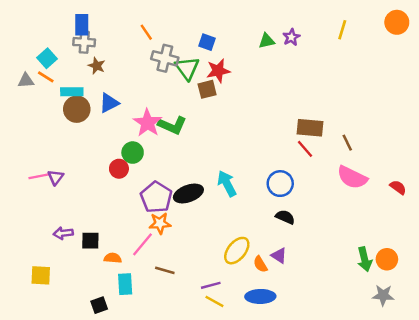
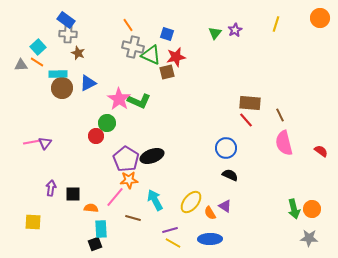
blue rectangle: (82, 25) -> (66, 20), turned -54
orange line: (146, 32) -> (128, 25), moved
green triangle: (267, 41) -> (215, 33), turned -40
green triangle: (187, 68) -> (151, 55), turned -30
pink semicircle: (352, 177) -> (284, 143), turned 50
cyan arrow: (227, 184) -> (155, 200), moved
purple arrow: (63, 233) -> (51, 188), turned 105
black square: (99, 305) -> (95, 244), moved

